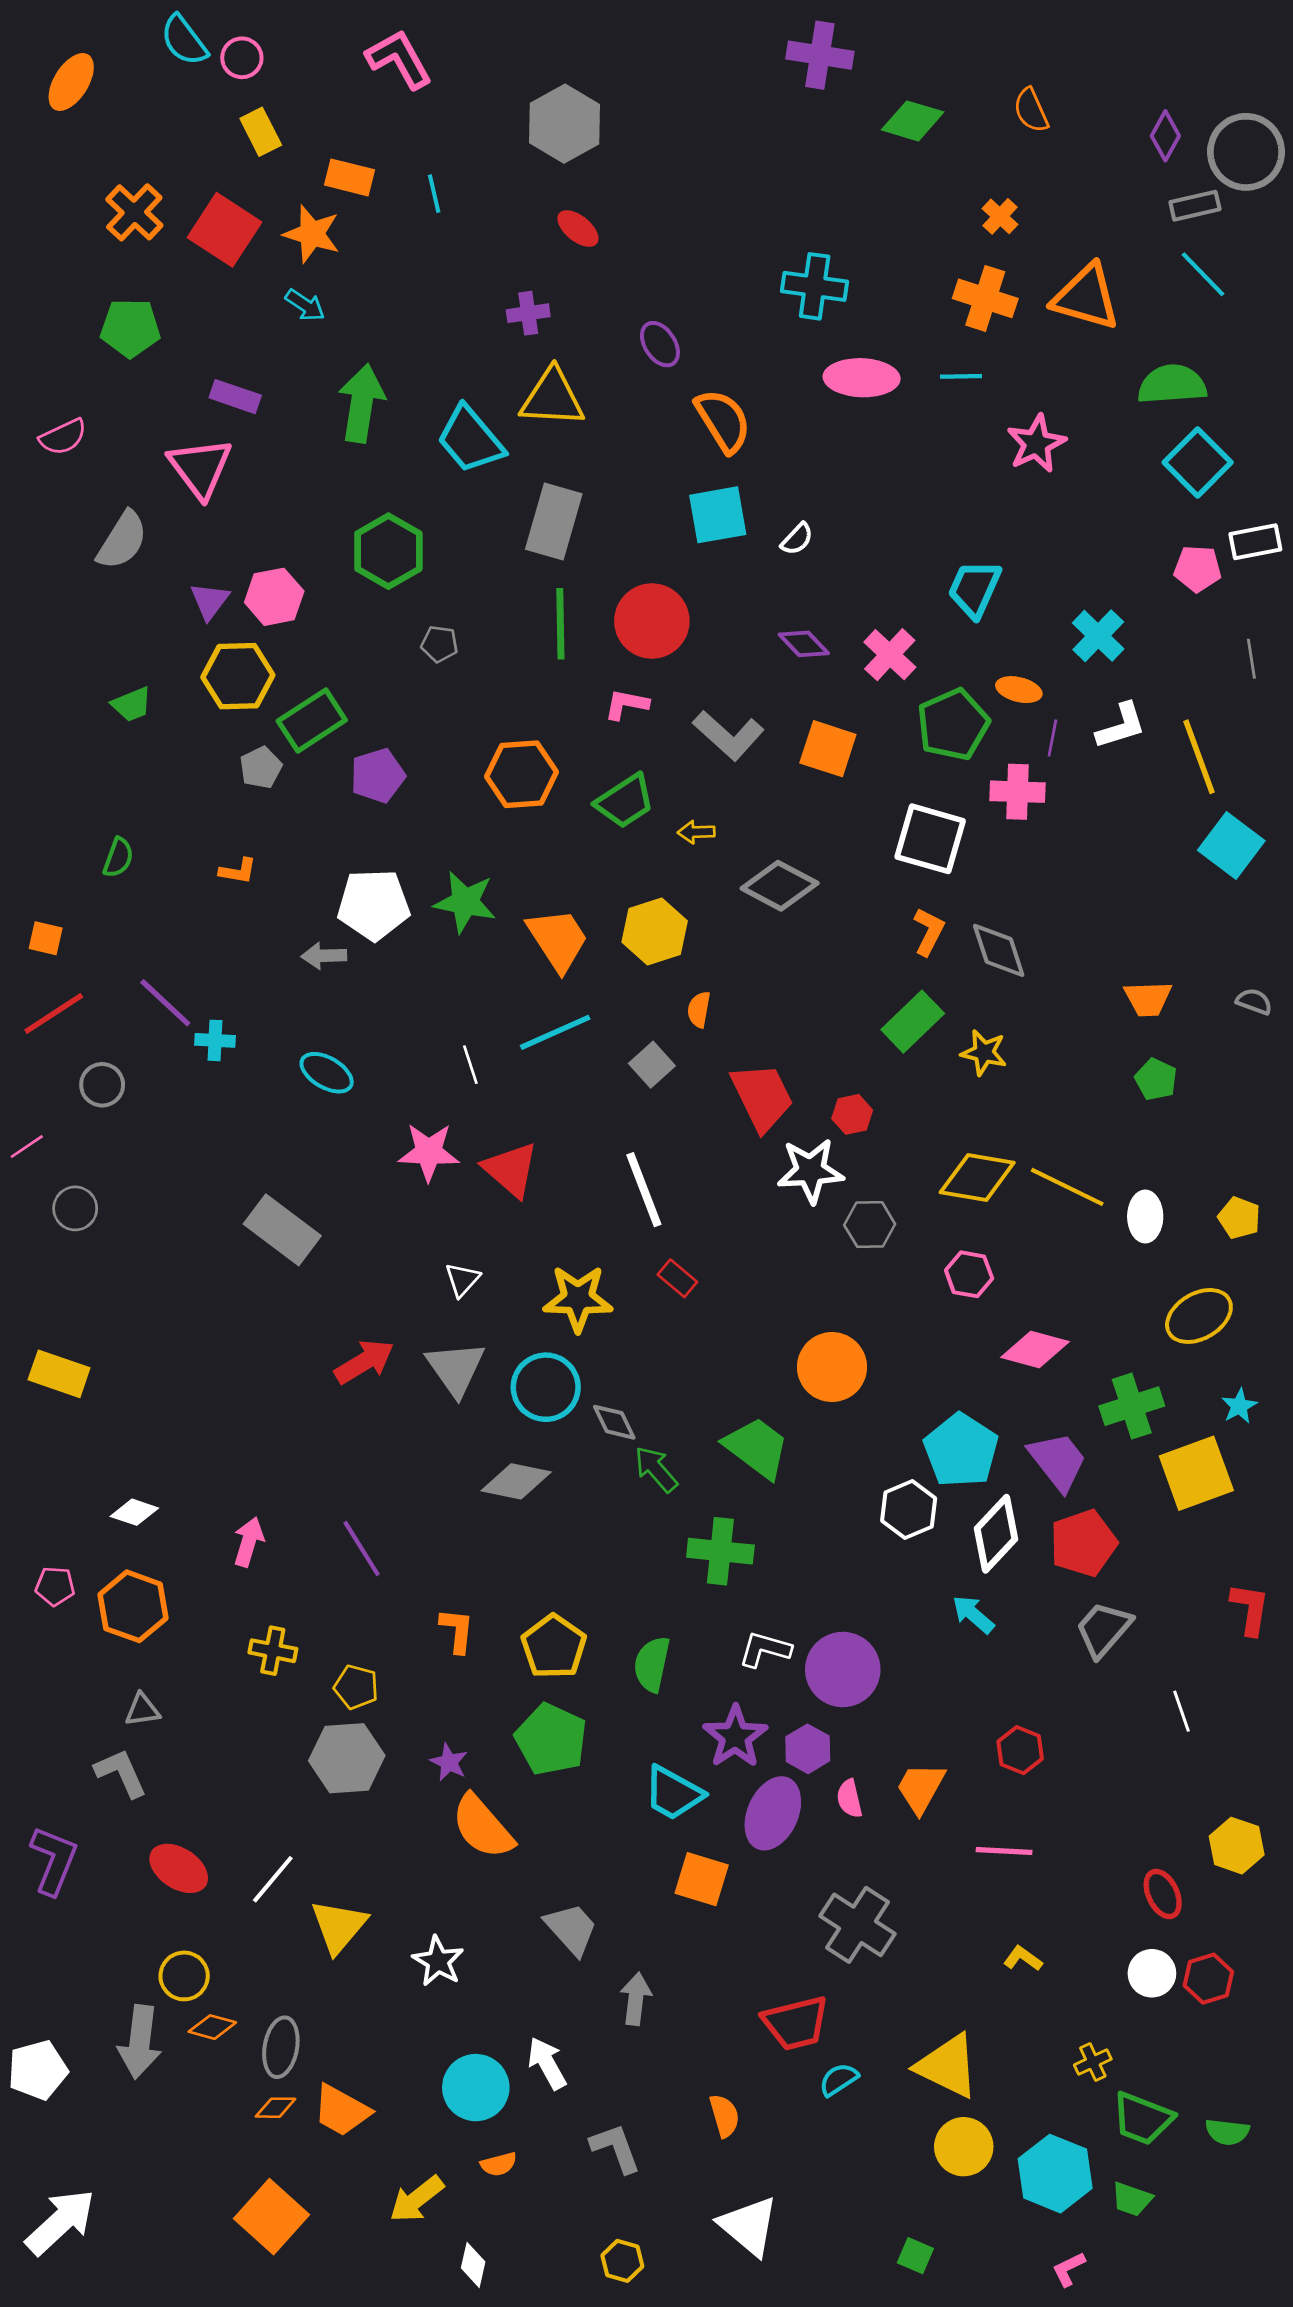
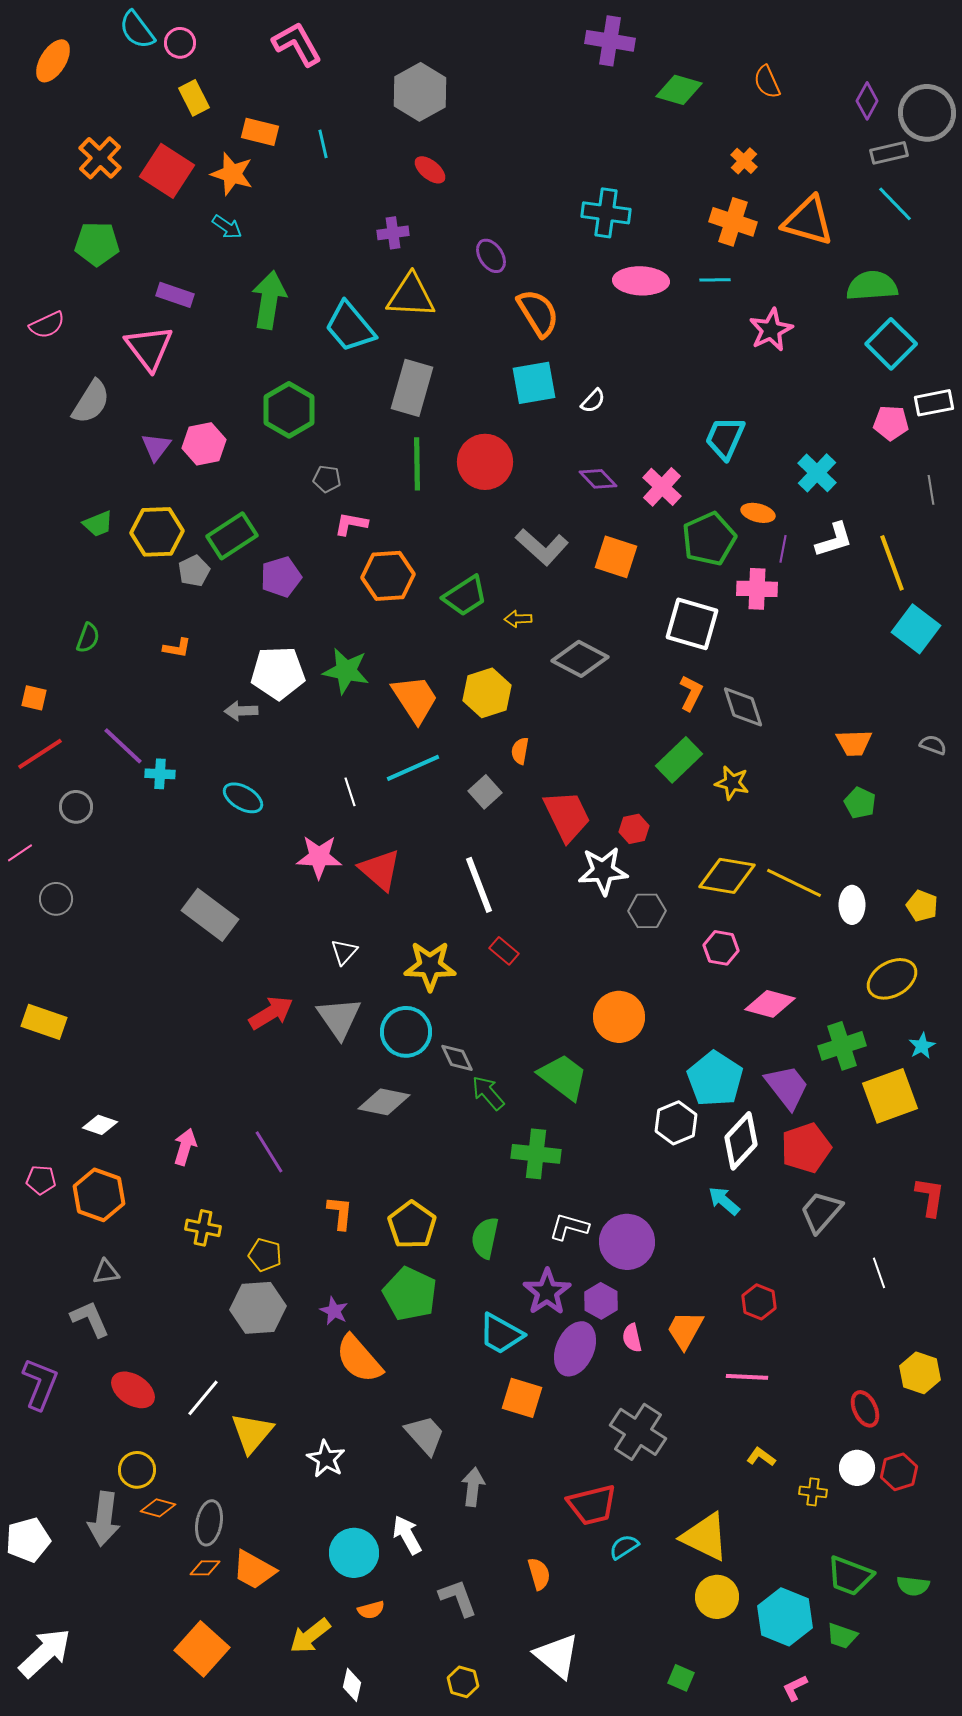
yellow hexagon: (238, 676) -> (157, 532), moved
pink L-shape: (626, 704) -> (351, 524), moved
yellow cross: (1093, 2062) -> (813, 1492), moved, turned 32

